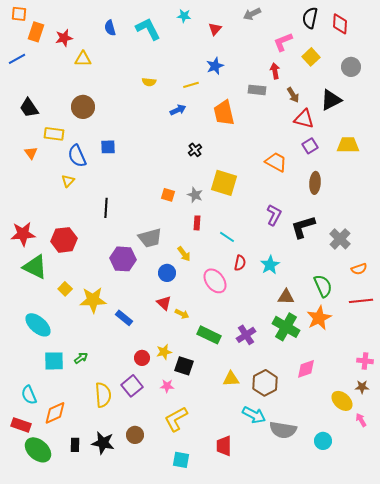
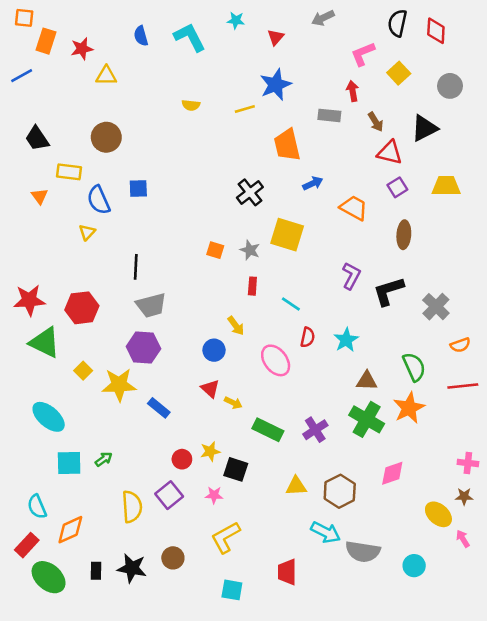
blue star: (215, 66) -> (276, 85), size x1.4
blue arrow: (178, 110) -> (313, 183), moved
black cross: (195, 150) -> (250, 192), size x1.5
gray trapezoid: (150, 238) -> (151, 305), moved
purple hexagon: (123, 259) -> (143, 348), moved
red rectangle: (21, 425) -> (27, 545), turned -66

